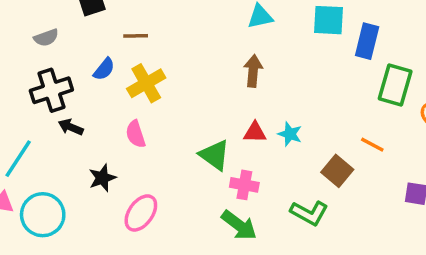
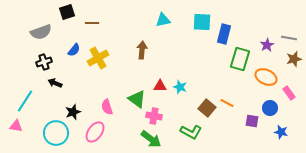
brown line: (136, 36) -> (92, 23), moved
gray semicircle: (46, 38) -> (41, 32), size x1.5
brown arrow: (253, 71) -> (142, 50), moved
black cross: (51, 90) -> (44, 62), size x0.7
pink semicircle: (136, 134) -> (107, 107), moved
orange line: (372, 145) -> (227, 103), moved
cyan circle: (43, 215) -> (56, 133), moved

